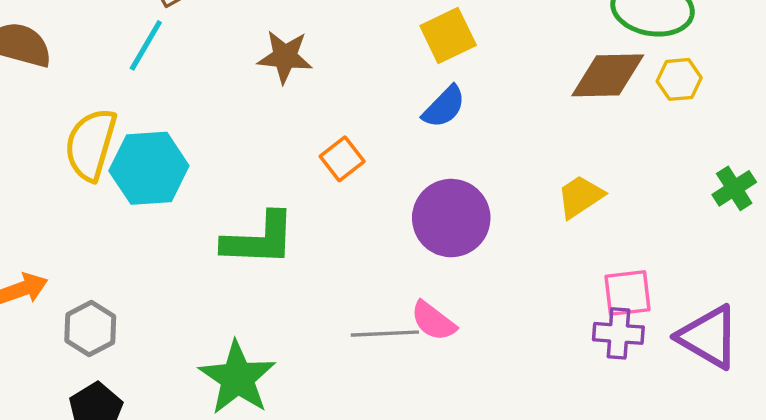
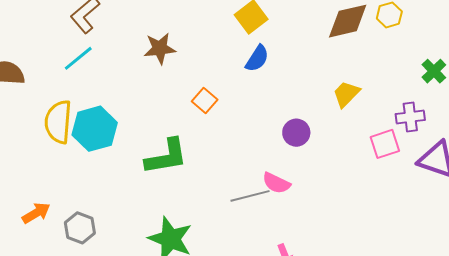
cyan line: (146, 45) -> (78, 58), turned 32
purple circle: (451, 218) -> (296, 133), moved, size x0.6
purple cross: (618, 333) -> (410, 117), moved

